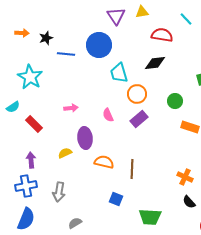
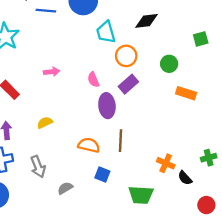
purple ellipse: (85, 138) -> (107, 106), moved
orange semicircle: (104, 162) -> (89, 145), moved
orange cross: (185, 177) -> (166, 163), moved
gray arrow: (59, 192) -> (38, 167), turned -30
gray semicircle: (75, 223) -> (65, 188), moved

